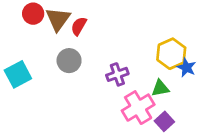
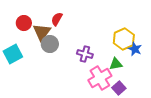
red circle: (33, 14) -> (24, 23), moved
brown triangle: (58, 19) -> (42, 32), moved
purple cross: (117, 74) -> (85, 54), turned 35

